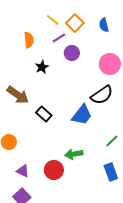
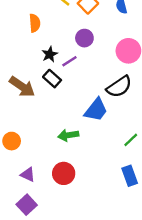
purple line: (59, 38) -> (69, 61), moved
black rectangle: (44, 114) -> (52, 79), moved
green arrow: (74, 154) -> (68, 135), moved

